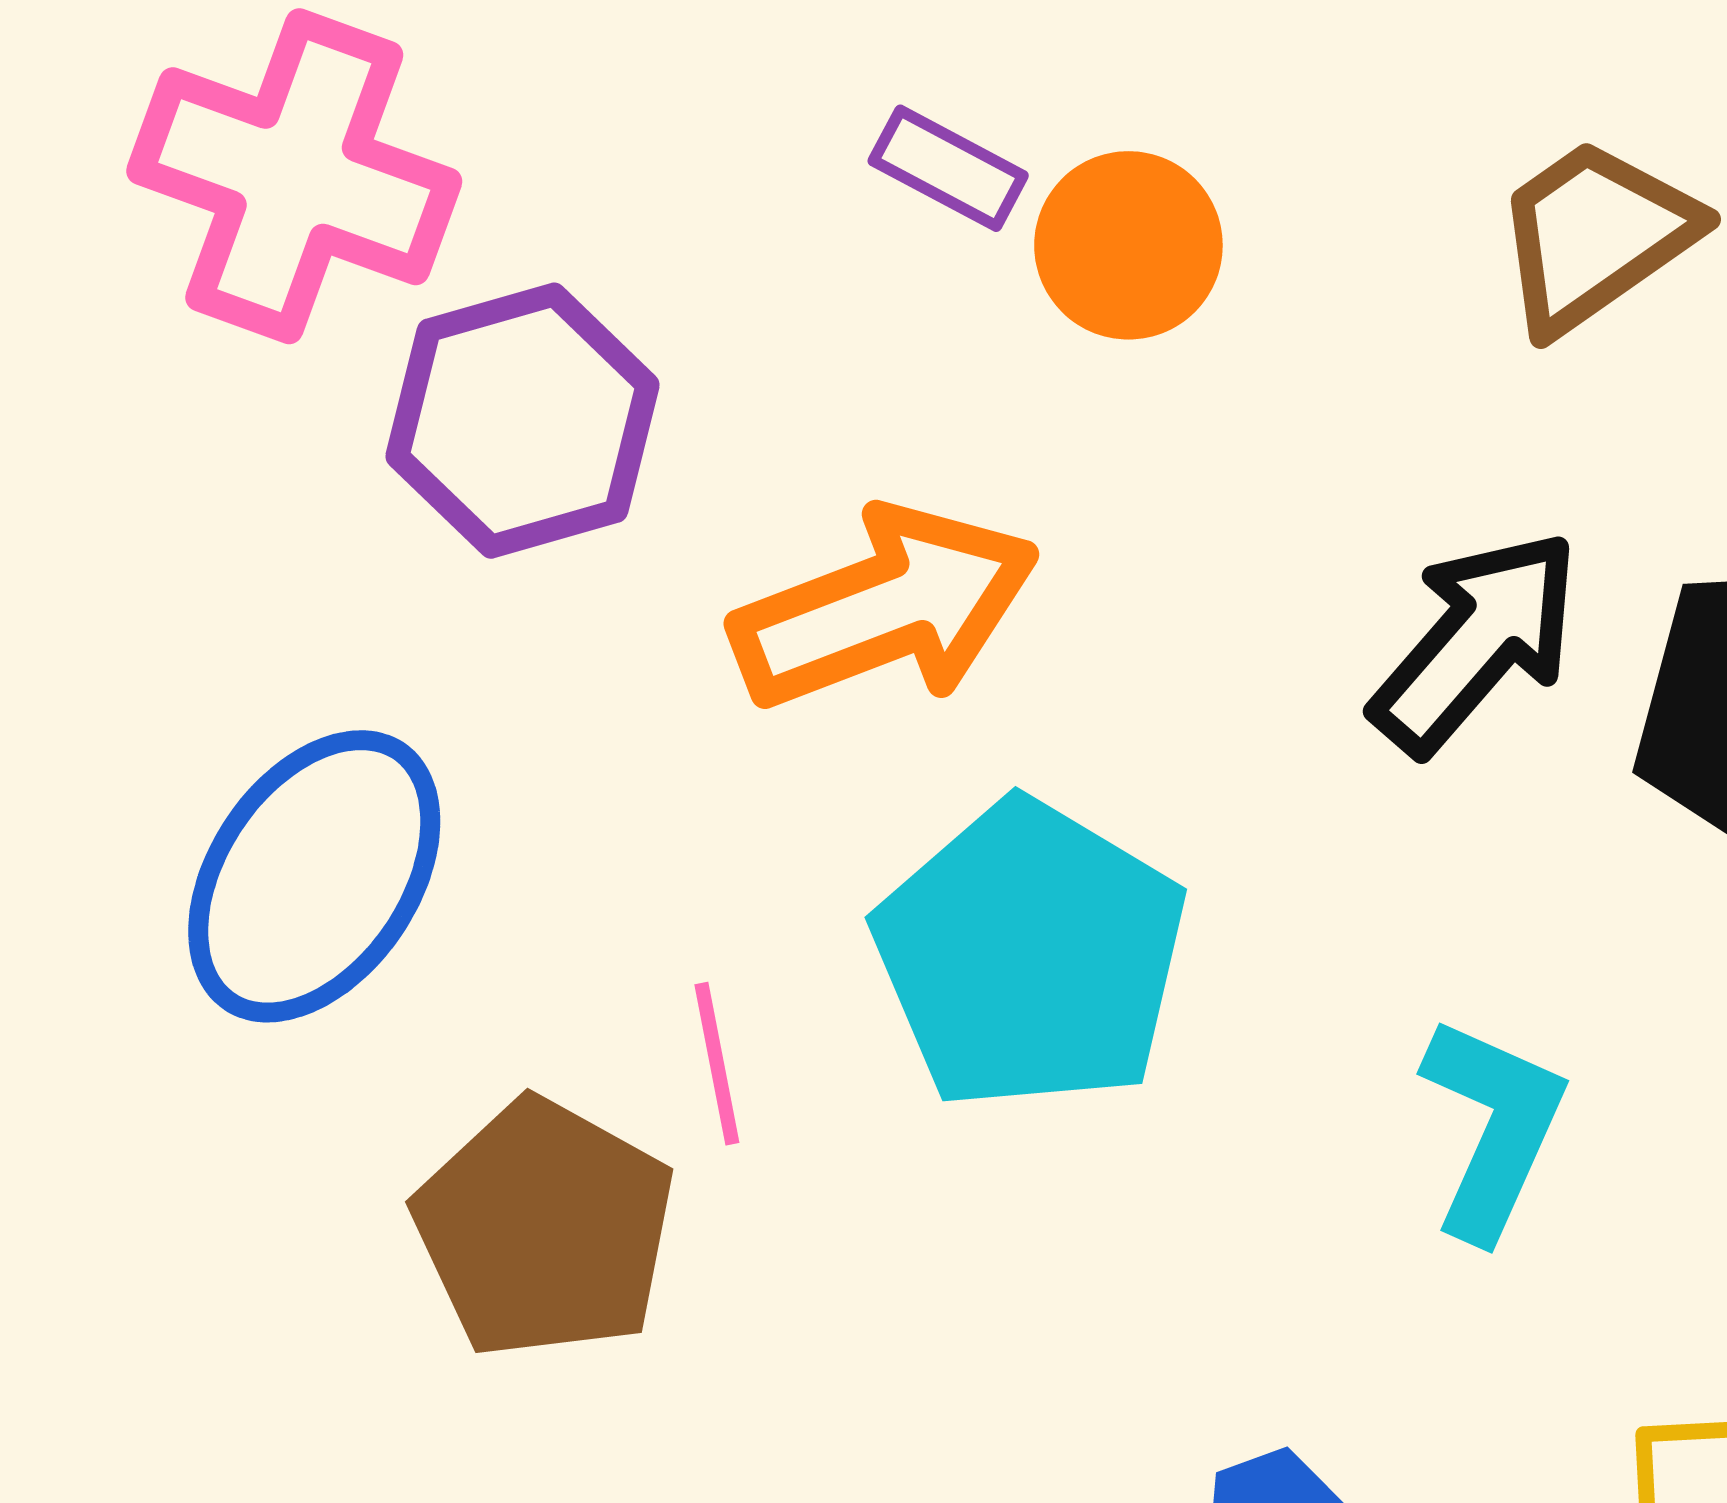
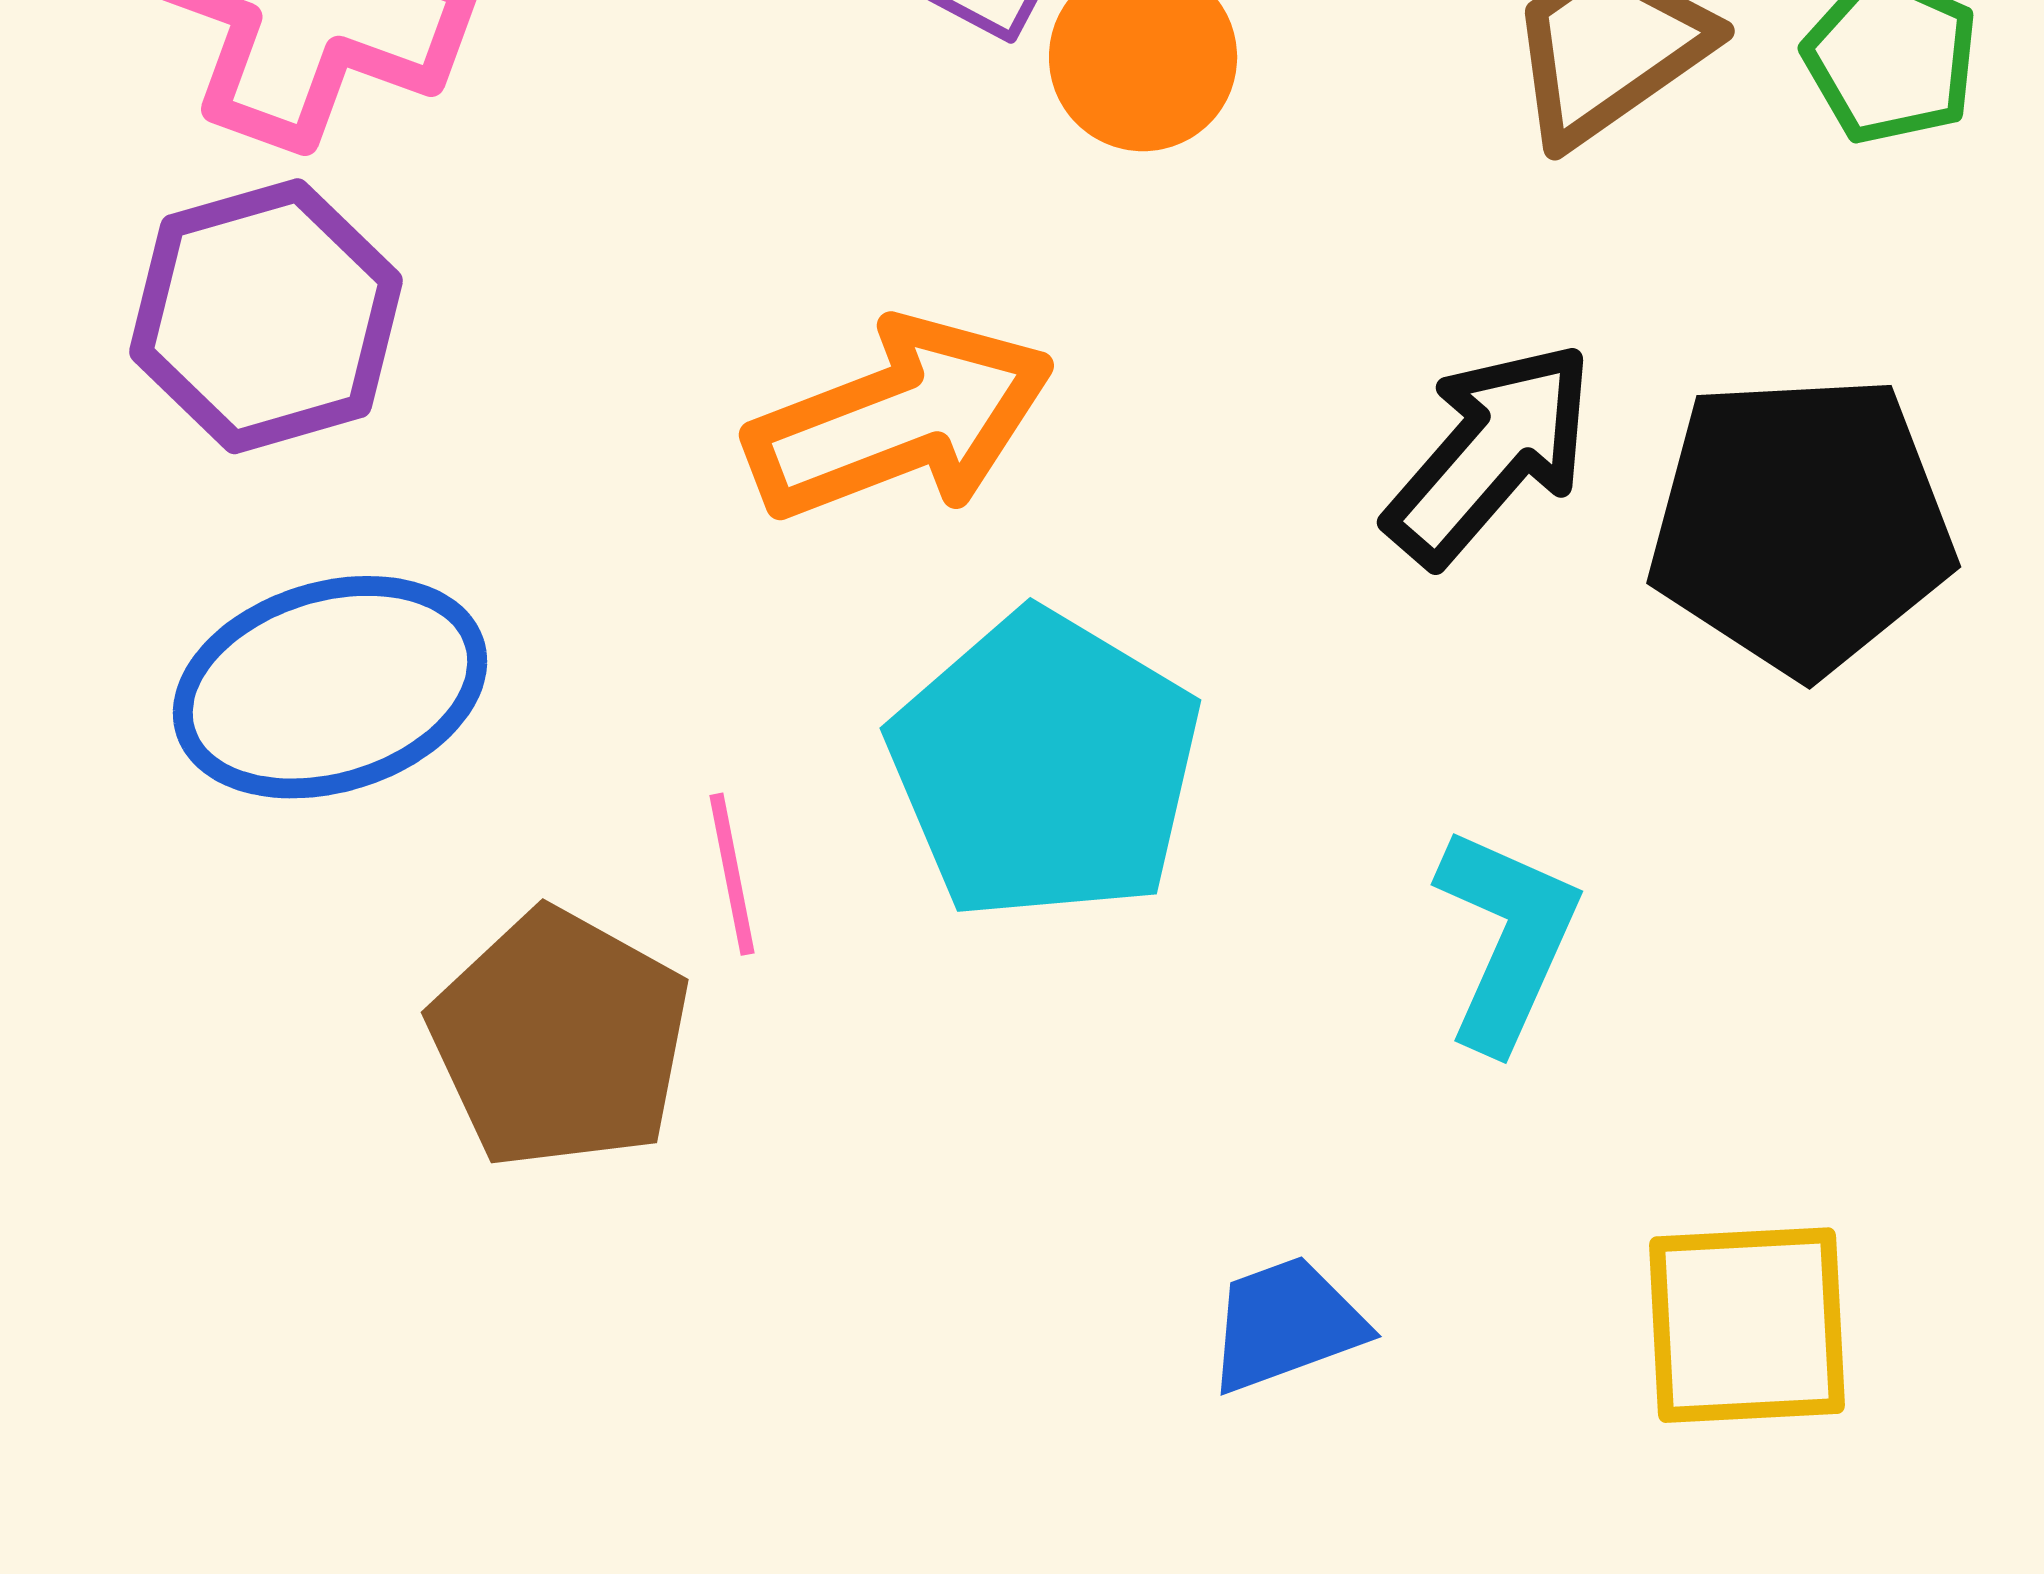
purple hexagon: (523, 421) -> (266, 316), moved
blue ellipse: (314, 876) -> (330, 687), turned 39

